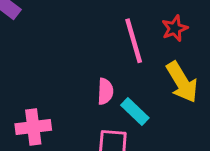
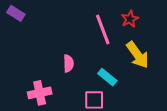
pink semicircle: (105, 91) -> (68, 63), moved

